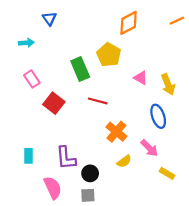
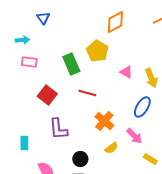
pink rectangle: (32, 79) -> (29, 62), moved, turned -49
blue ellipse: (158, 116) -> (142, 107), turned 50
purple L-shape: (66, 158) -> (58, 129), moved

